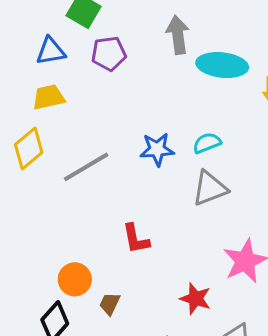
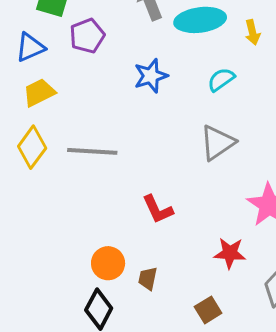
cyan semicircle: (207, 143) -> (221, 79), moved
blue star: (157, 149) -> (151, 76), moved
gray line: (86, 167) -> (92, 151), turned 48

